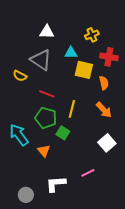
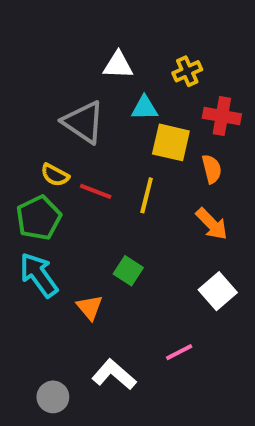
white triangle: (47, 32) -> (118, 65), moved
yellow semicircle: (20, 76) -> (55, 175), moved
yellow line: (72, 109) -> (147, 195), moved
green pentagon: (46, 118) -> (39, 218), moved, turned 30
white L-shape: (56, 184) -> (114, 375), turned 45

